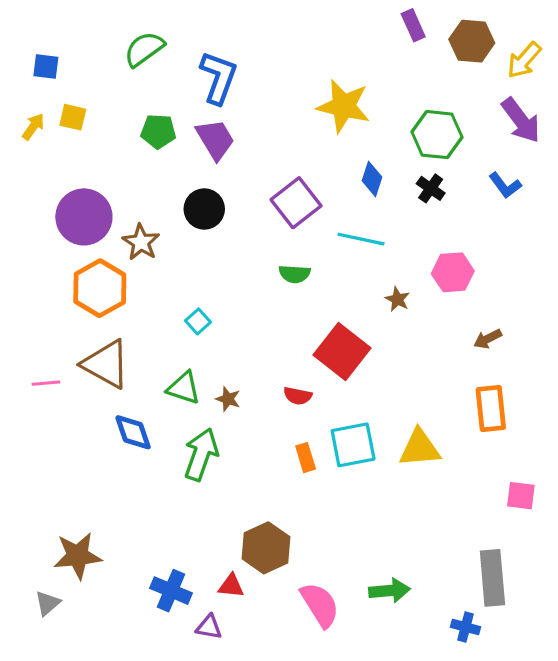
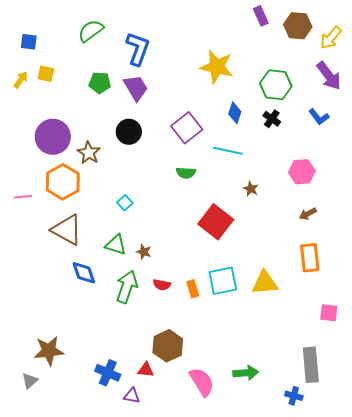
pink hexagon: (453, 272) -> (302, 172), moved
pink line: (46, 383) -> (23, 197), moved
red semicircle: (298, 396) -> (162, 285), moved

